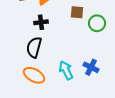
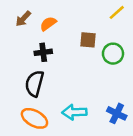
blue cross: (91, 67) -> (117, 113), moved
cyan arrow: (66, 70) -> (74, 112), turned -66

